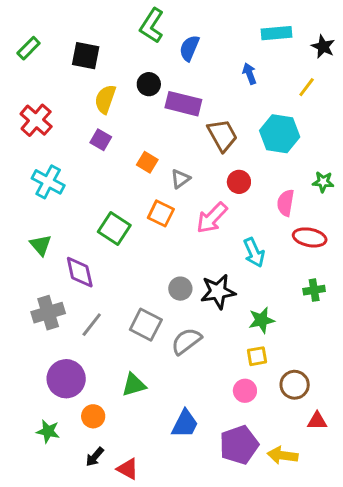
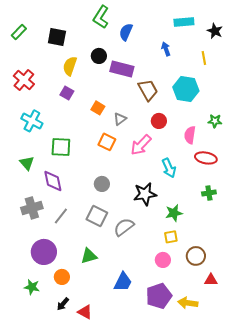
yellow line: (307, 87) -> (204, 58), turned -48
green square: (114, 228) -> (61, 147), moved, turned -30
gray circle: (180, 289) -> (102, 184), moved

